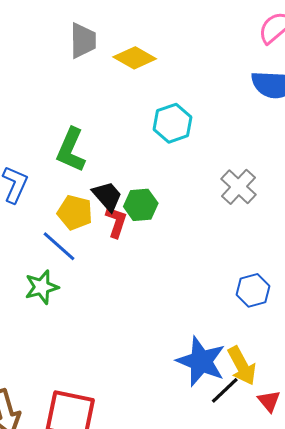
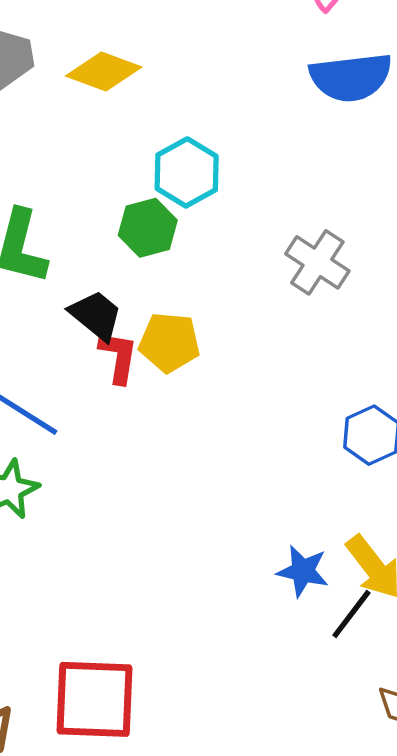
green hexagon: (141, 205) -> (148, 228), moved
yellow pentagon: (75, 212) -> (169, 342), moved
blue star: (201, 361) -> (303, 571), size x0.6

